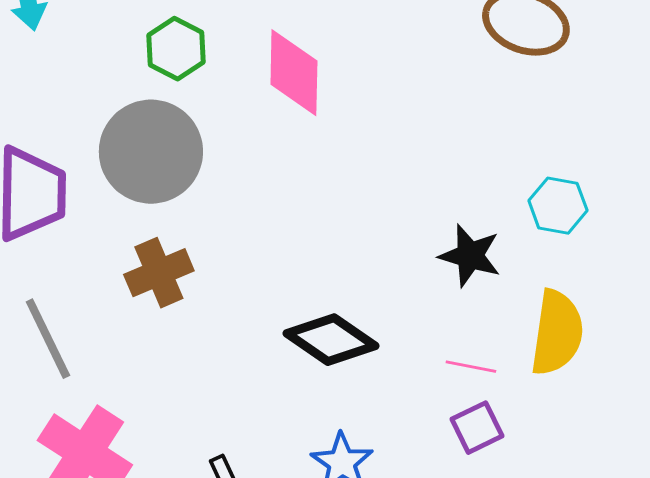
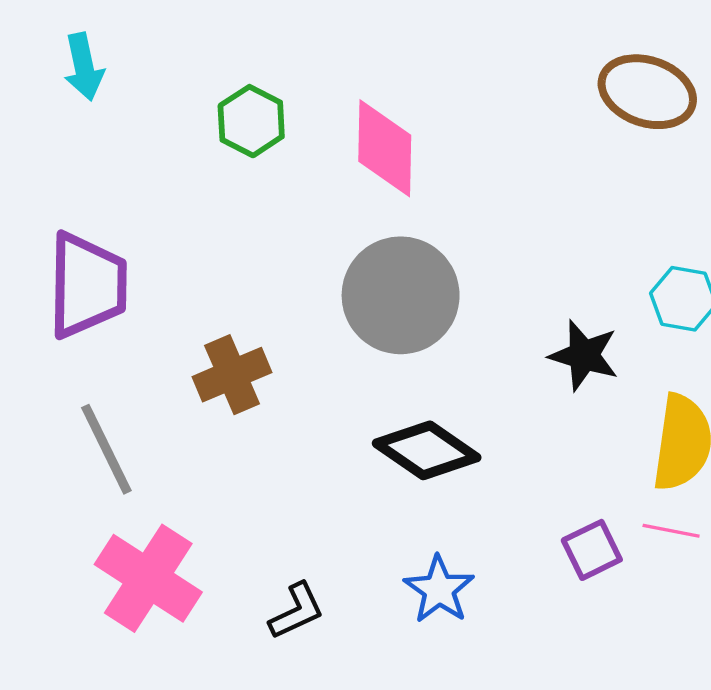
gray circle: (151, 152) -> (401, 295), moved
pink line: (471, 367) -> (671, 531), moved

